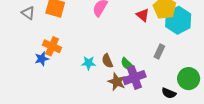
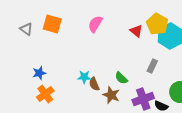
orange cross: (52, 46) -> (45, 94), moved, turned 30
brown semicircle: (107, 61) -> (94, 84), moved
purple cross: (134, 78) -> (143, 99), moved

